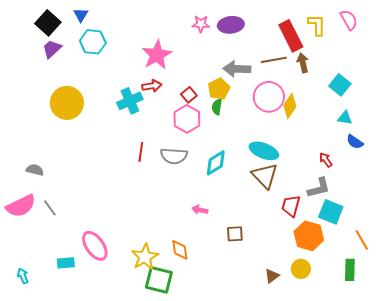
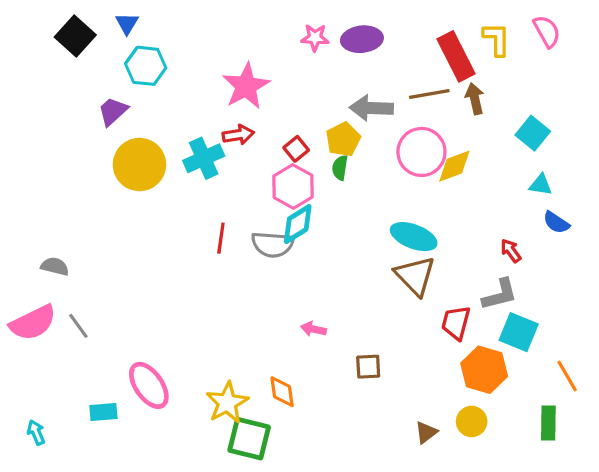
purple trapezoid: (52, 49) -> (113, 111), moved
yellow circle: (67, 103) -> (139, 165), moved
yellow diamond: (290, 106) -> (454, 166), turned 35
cyan diamond: (216, 163) -> (298, 224), moved

